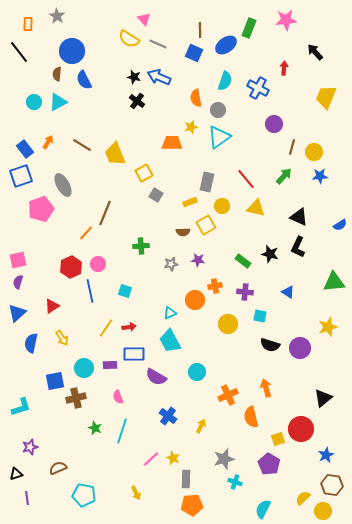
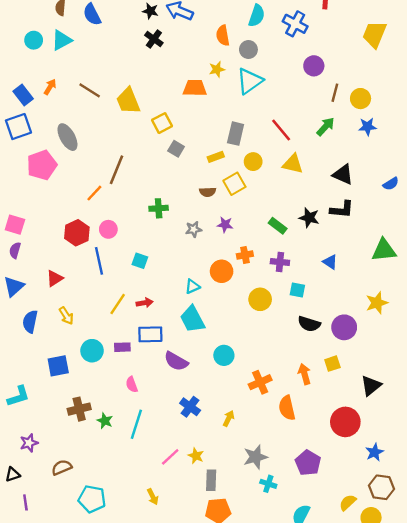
black L-shape: (298, 247) -> (342, 209), turned -110
pink square: (18, 260) -> (15, 225), turned 30
brown cross: (76, 398) -> (79, 409), moved
yellow square: (278, 439) -> (332, 364), moved

